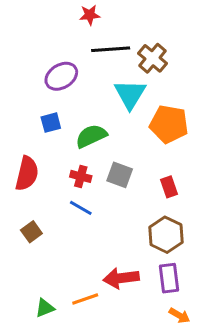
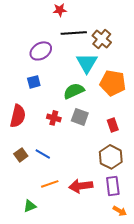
green semicircle: (91, 136) -> (74, 91), moved
blue line: (81, 208) -> (43, 154), moved
orange line: (85, 299) -> (50, 184), moved

